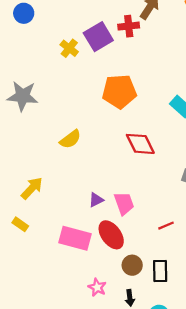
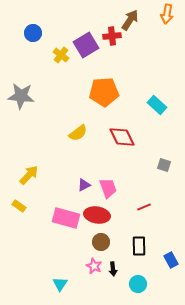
blue circle: (24, 13) -> (33, 33), moved
yellow semicircle: (70, 139) -> (78, 133), moved
red ellipse: (111, 235) -> (97, 215), turned -45
brown circle: (132, 265) -> (101, 242), moved
pink star: (97, 287) -> (94, 266), moved

